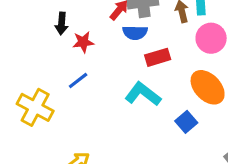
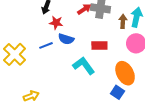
blue semicircle: (135, 33) -> (66, 39), moved
blue square: (186, 122) -> (117, 92), moved, turned -32

